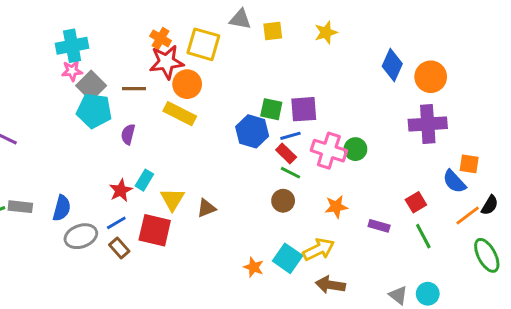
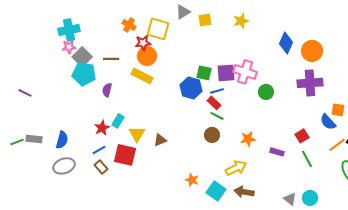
gray triangle: (240, 19) -> (183, 12), turned -42
red star: (166, 62) -> (143, 43), moved, size x0.7
green circle: (355, 149) -> (266, 92), moved
pink cross: (329, 151) -> (245, 72), moved
gray ellipse: (81, 236) -> (64, 166), moved
cyan square: (288, 258) -> (216, 191), moved

